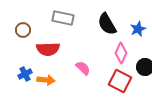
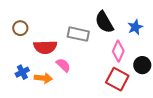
gray rectangle: (63, 18) -> (78, 34), moved
pink semicircle: (83, 68) -> (63, 65), moved

